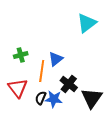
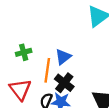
black cross: (69, 84) -> (64, 83), moved

